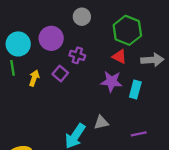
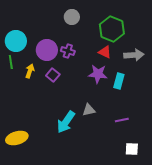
purple circle: (51, 38) -> (47, 50), moved
purple square: (60, 74) -> (53, 75), moved

